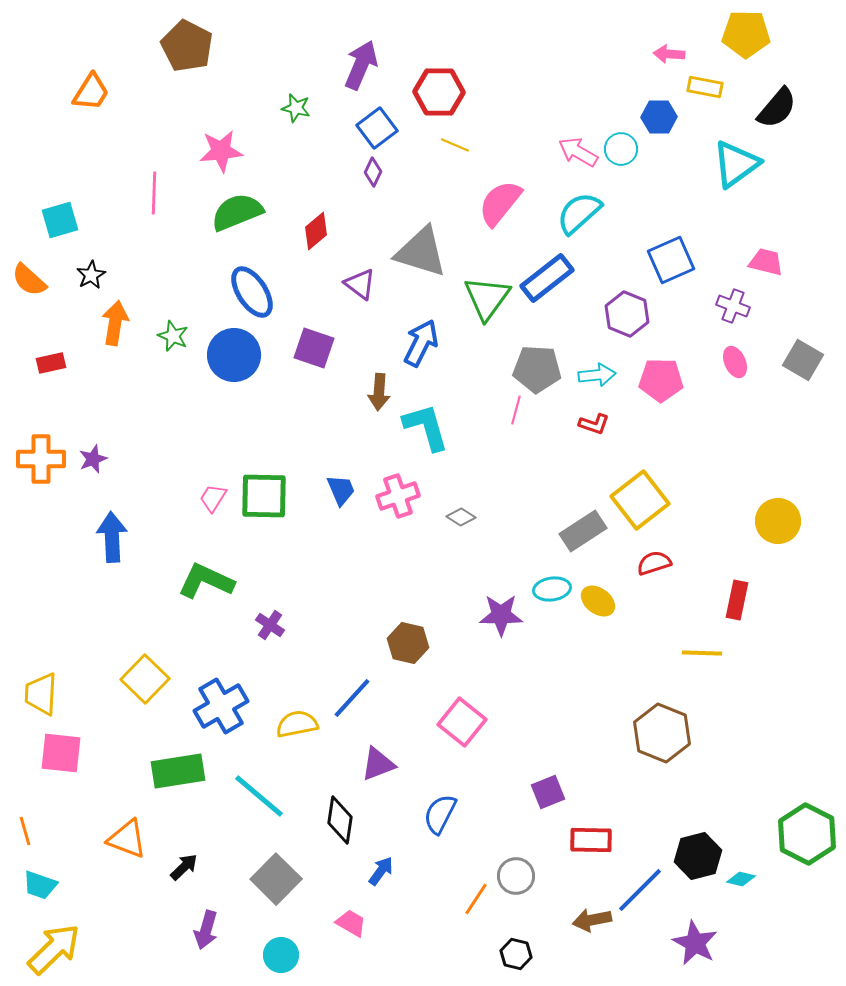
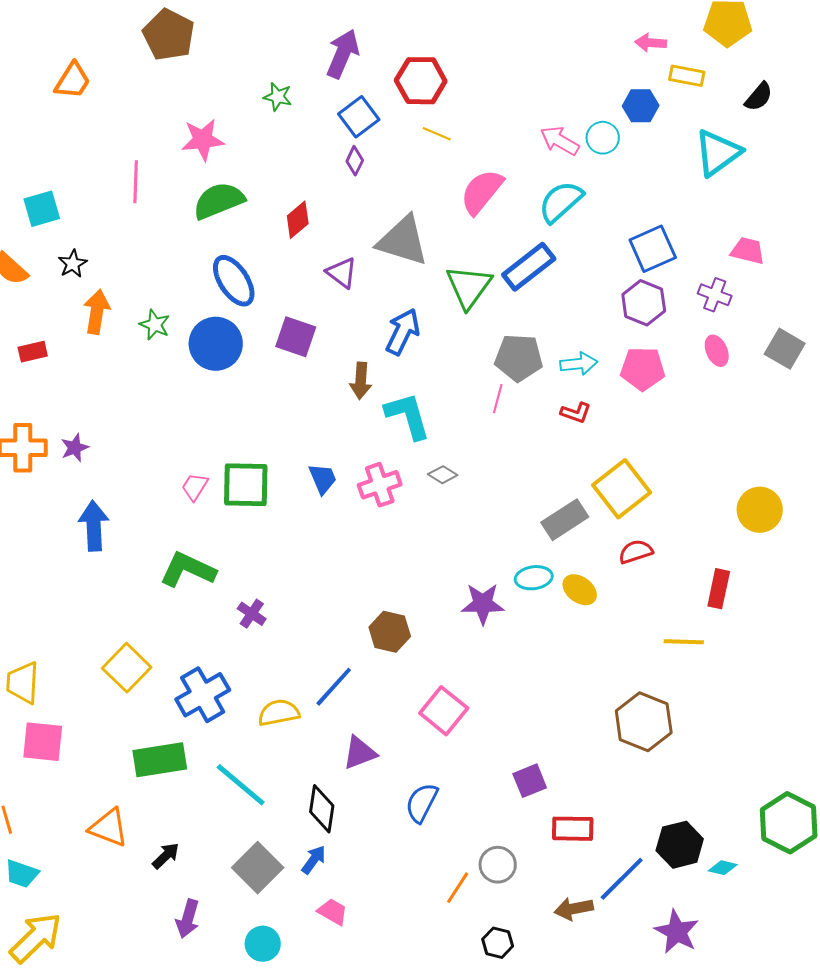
black semicircle: (777, 108) -> (759, 97), size x0.7
purple hexagon: (627, 314) -> (644, 303), moved
gray diamond: (461, 517) -> (443, 475), moved
blue arrow: (381, 871) -> (314, 860), moved

